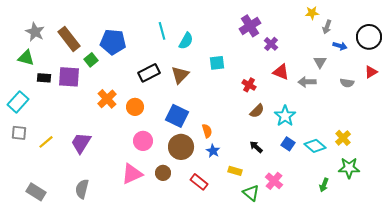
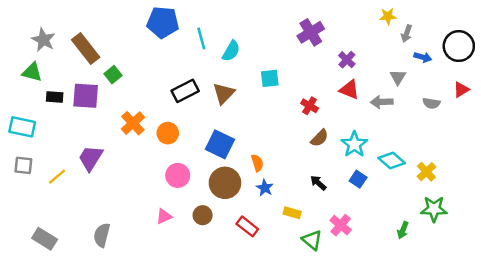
blue pentagon: (113, 42) -> (163, 22), moved
purple cross: (271, 44) -> (347, 60), moved
cyan rectangle: (18, 102) -> (22, 127), turned 60
purple trapezoid: (81, 143) -> (91, 158), moved
cyan diamond: (315, 146) -> (392, 160), moved
pink triangle: (132, 174) -> (164, 216), size x0.6

